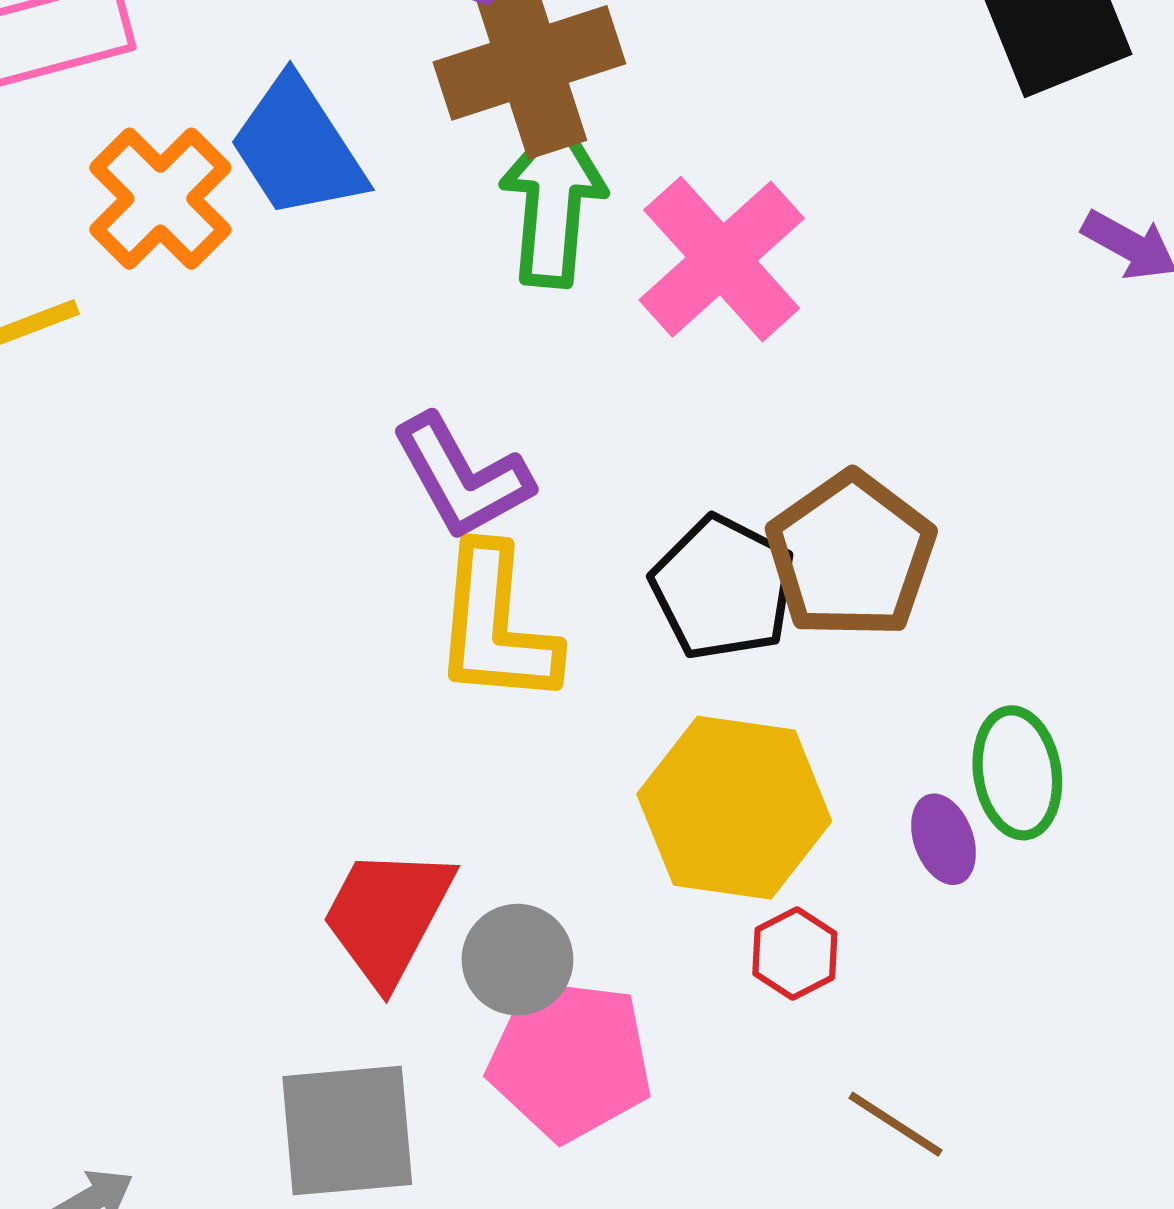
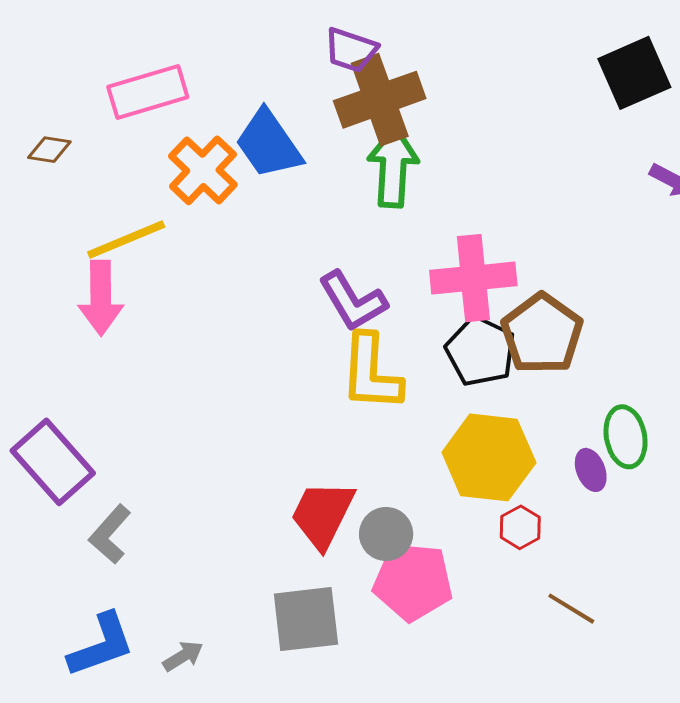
pink cross: (722, 259) -> (473, 278), moved, turned 38

